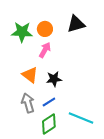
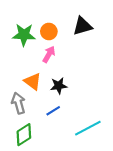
gray arrow: (28, 103) -> (18, 103), moved
cyan line: (81, 118) -> (88, 128), turned -50
green diamond: (49, 124) -> (24, 135), moved

